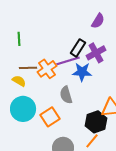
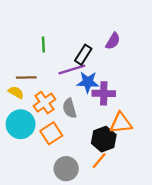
purple semicircle: (98, 21) -> (113, 41), moved
green line: (19, 39) -> (43, 44), moved
purple cross: (96, 53) -> (104, 93), moved, turned 30
orange cross: (47, 69) -> (44, 103), moved

